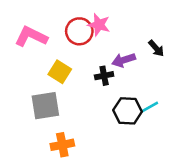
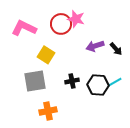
black arrow: (156, 48) -> (116, 49), moved
black cross: (104, 76) -> (72, 81), moved

